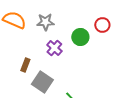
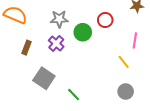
gray star: (45, 22) -> (59, 19), moved
brown rectangle: (25, 65) -> (27, 48), moved

